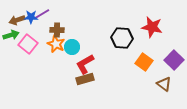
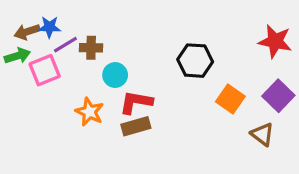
purple line: (42, 14) -> (65, 45), moved
red star: (152, 27) -> (275, 41), moved
pink square: (28, 44) -> (45, 70), turned 30
orange star: (56, 44) -> (89, 112), moved
red L-shape: (85, 64) -> (136, 102), turned 40

